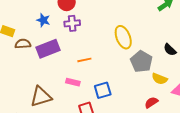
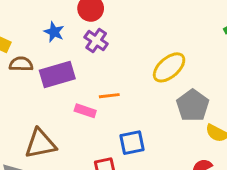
purple cross: (72, 23) -> (96, 41), turned 35
yellow ellipse: (123, 37) -> (169, 67), turned 65
pink rectangle: (73, 82) -> (85, 111), moved

